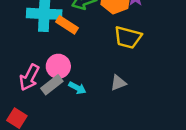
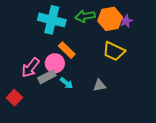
orange rectangle: (67, 25) -> (67, 50), moved

